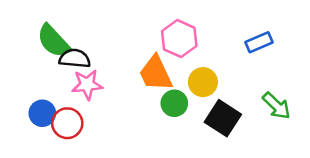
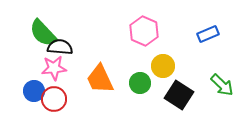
orange trapezoid: (156, 73) -> (100, 79), moved
pink star: (87, 85) -> (54, 68), moved

